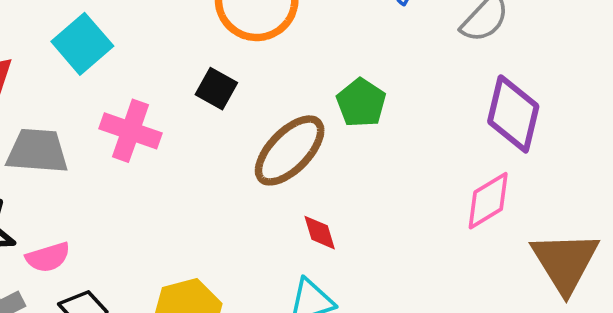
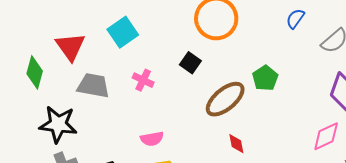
pink cross: (130, 131) -> (143, 80), size x0.7
pink semicircle: (48, 257) -> (152, 139), moved

